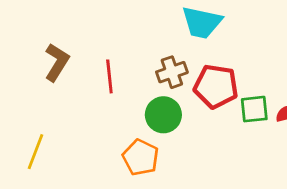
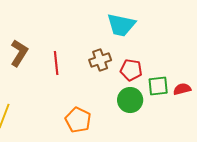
red pentagon: (216, 86) -> (131, 70), size x0.7
green circle: (163, 115) -> (130, 100), moved

